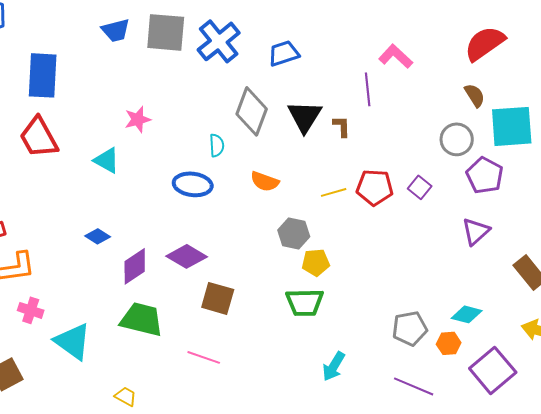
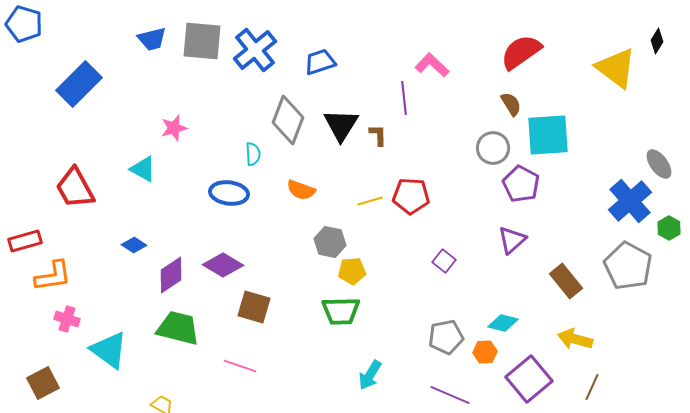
blue rectangle: (43, 75) -> (79, 84), turned 42
red trapezoid: (39, 137) -> (75, 188), moved
purple square: (420, 187) -> (444, 261), moved

